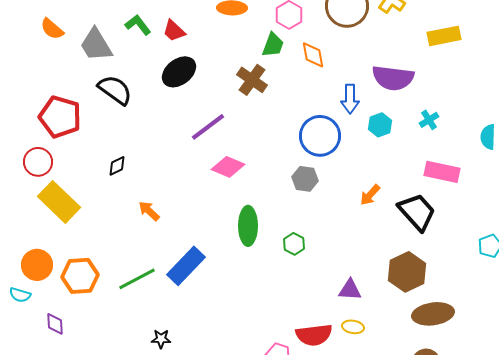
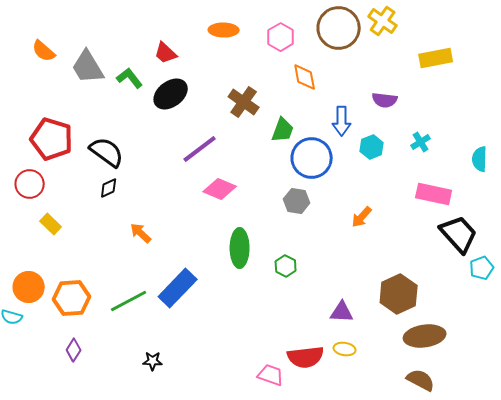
green L-shape: (138, 25) -> (130, 78), moved
green trapezoid: (273, 45) -> (283, 130), moved
purple semicircle: (393, 78) -> (385, 100), size x0.6
black semicircle: (115, 90) -> (107, 152), moved
yellow rectangle: (59, 202) -> (51, 224), size x0.5
black trapezoid: (417, 212) -> (459, 234), moved
purple diamond: (55, 324) -> (74, 350), moved, turned 35

